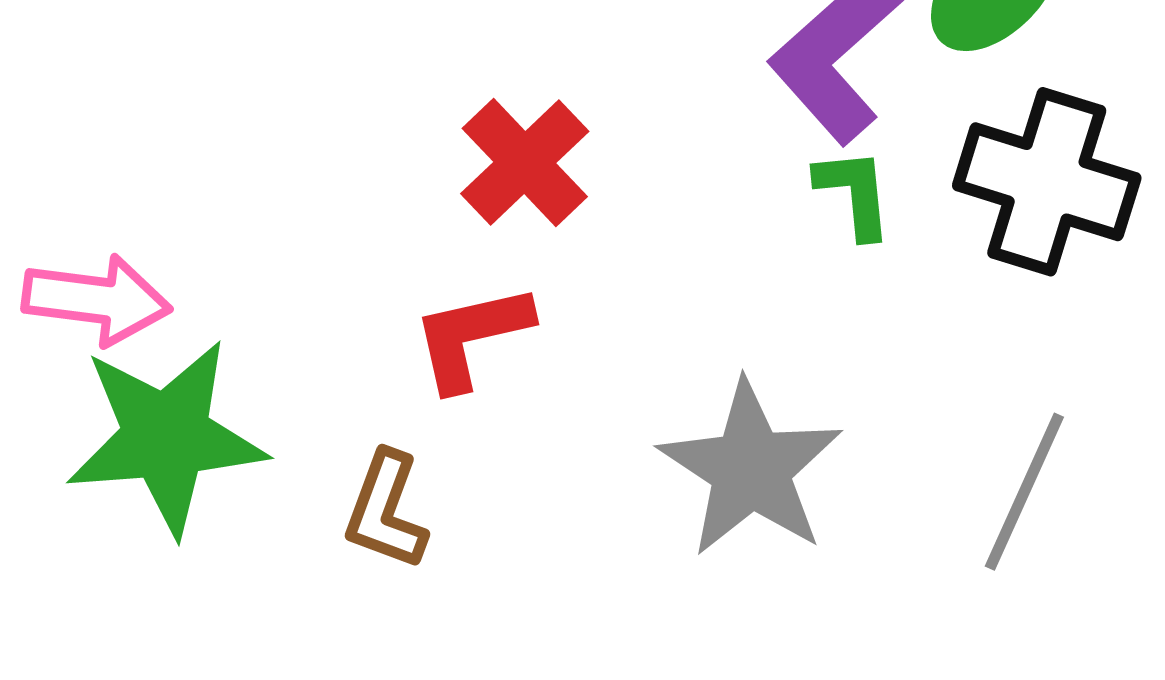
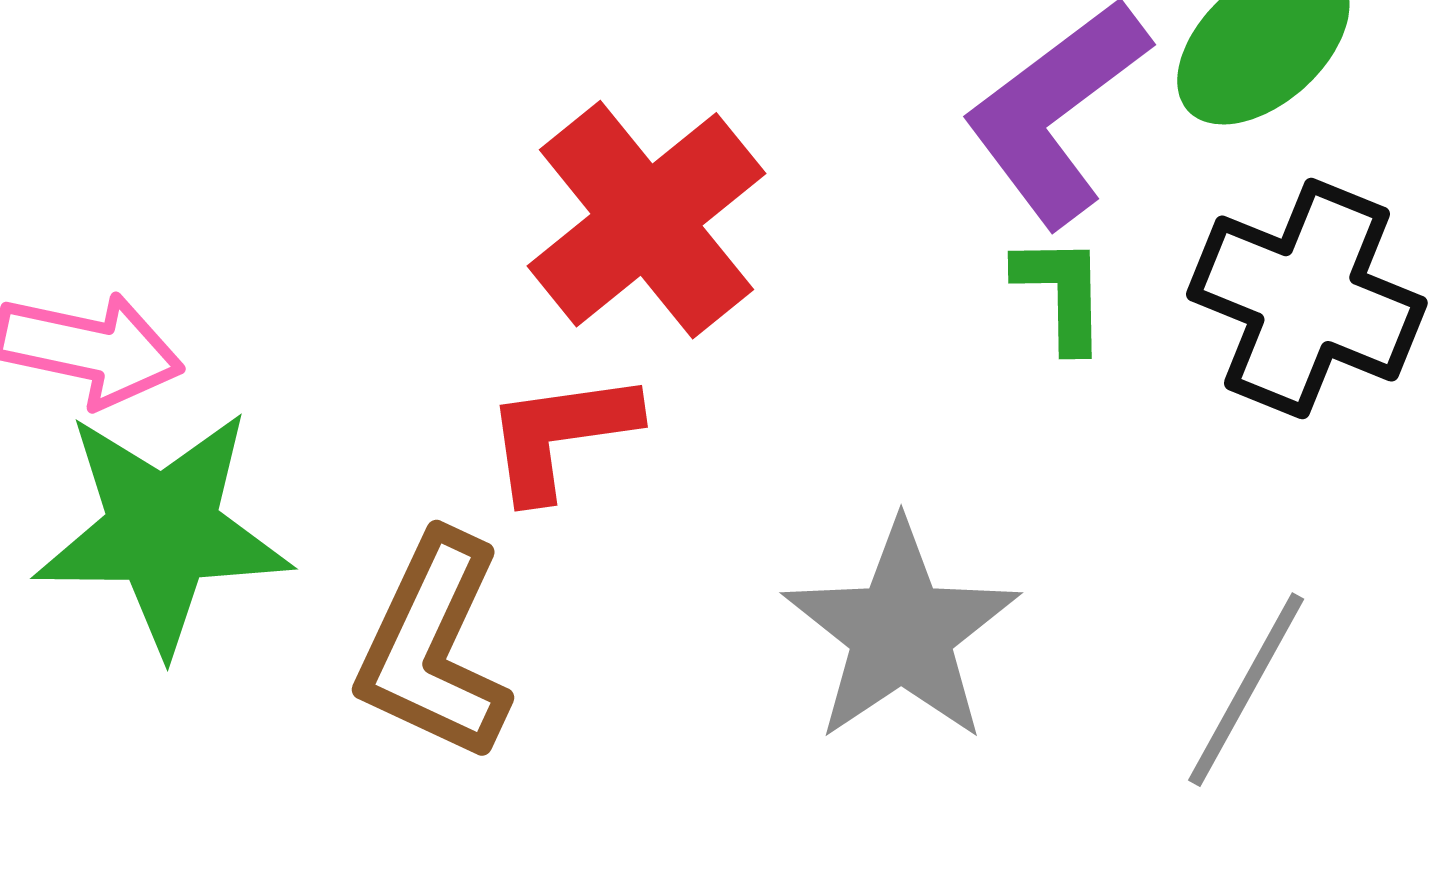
red cross: (525, 162) -> (646, 220), size x1.4
brown L-shape: (386, 511) -> (434, 647), size x1.5

